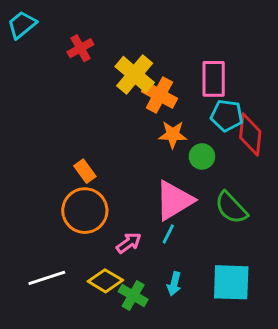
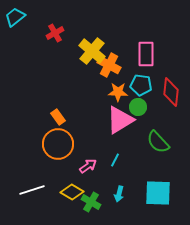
cyan pentagon: (227, 115) -> (141, 85), moved
pink triangle: (174, 200) -> (120, 120), moved

